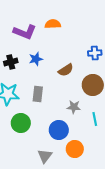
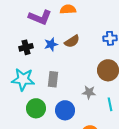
brown semicircle: (66, 70) -> (72, 41), moved
blue circle: (59, 130) -> (65, 110), moved

